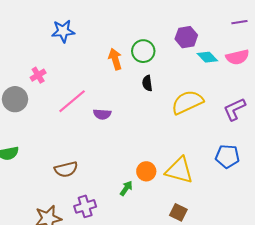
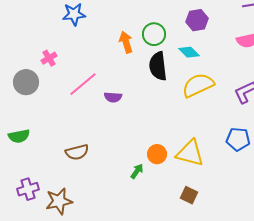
cyan diamond: (207, 57) -> (189, 52), moved
black semicircle: (147, 83) -> (158, 66), size x1.8
purple cross: (85, 206) -> (28, 189), moved

